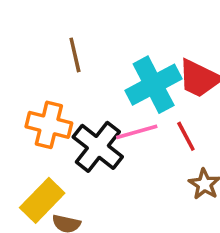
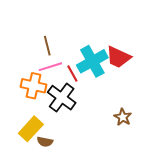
pink line: (137, 132) -> (50, 67), moved
red line: (186, 136) -> (72, 73), moved

